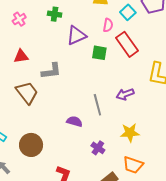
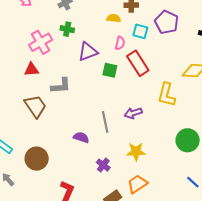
cyan square: (128, 12) -> (140, 31), turned -35
pink cross: (19, 19) -> (41, 42), moved, size x1.6
orange trapezoid: (133, 165) -> (137, 184), turned 125

